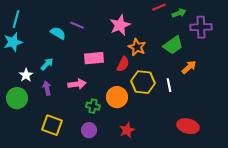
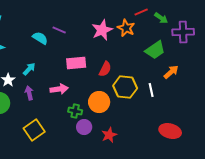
green arrow: (179, 13) -> (161, 18), turned 56
orange star: (137, 47) -> (126, 28), moved
yellow square: (52, 125) -> (34, 130), turned 35
purple circle: (89, 130) -> (84, 127), moved

